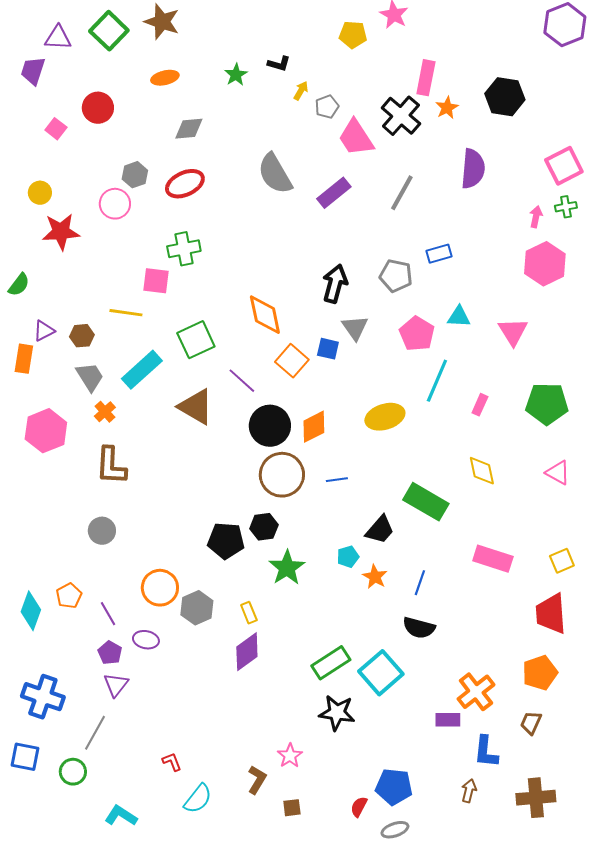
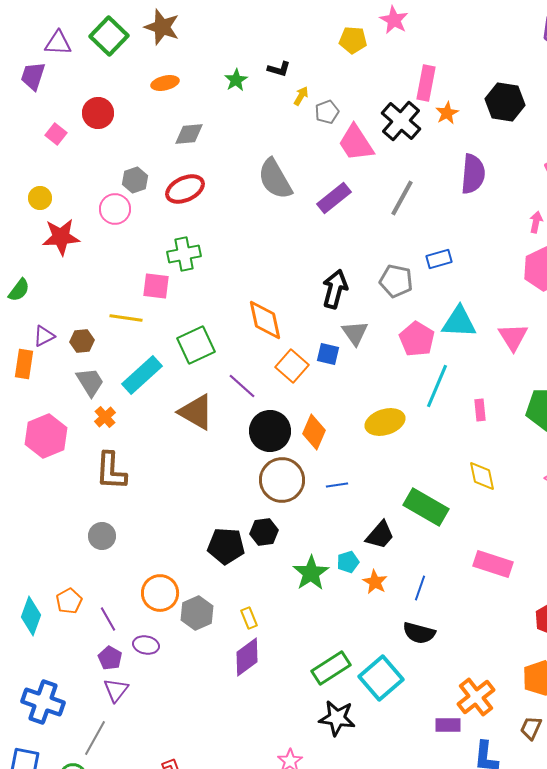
cyan triangle: (459, 317) -> (459, 322), size x1.5
pink rectangle: (480, 405) -> (480, 410), turned -30
orange diamond: (314, 427) -> (314, 432), turned -40
green star: (287, 568) -> (311, 573), moved

